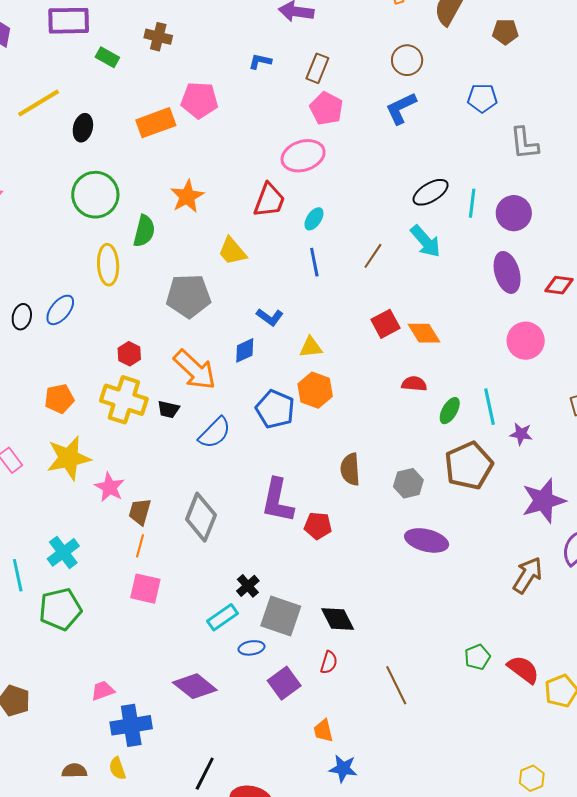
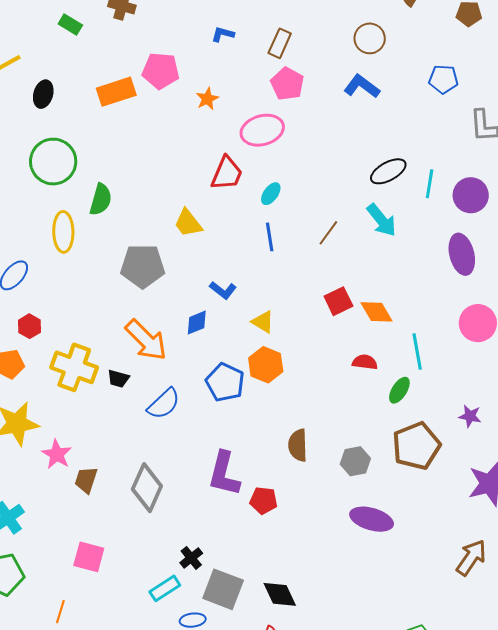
blue L-shape: (401, 108) -> (362, 86), turned 60
orange star: (187, 196) -> (207, 99), moved, size x0.7
yellow triangle: (311, 347) -> (263, 322), turned 35
red hexagon: (129, 354) -> (29, 326), moved
cyan line: (490, 407) -> (417, 352), moved
orange line: (140, 546) -> (60, 612), moved

